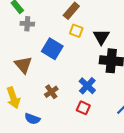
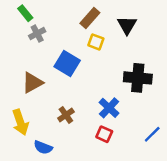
gray cross: (27, 24) -> (37, 34), turned -32
black triangle: (101, 37) -> (127, 25), moved
brown triangle: (23, 65) -> (32, 83), turned 42

